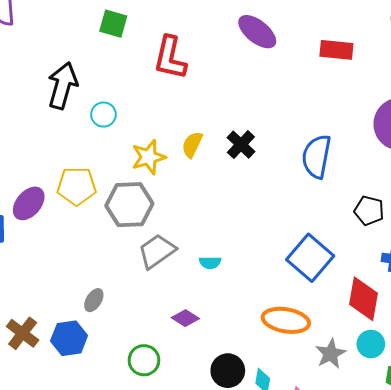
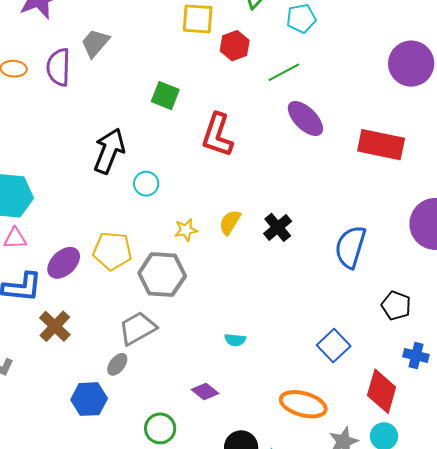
red rectangle: (336, 50) -> (381, 145), size x1.4
yellow star: (149, 157) -> (186, 230), size x0.7
gray trapezoid: (157, 251) -> (138, 328), moved
blue square: (310, 258) -> (334, 346), size x0.7
brown cross: (23, 333) -> (55, 326), moved

